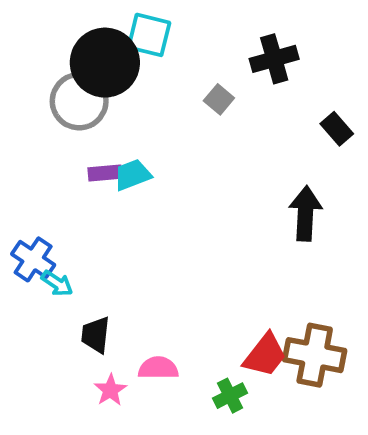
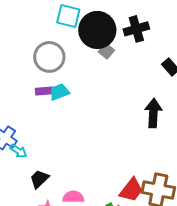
black circle: (105, 63) -> (97, 30), moved
gray circle: (79, 101) -> (49, 57), moved
black trapezoid: (96, 335) -> (39, 179), turned 40

